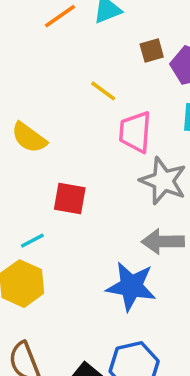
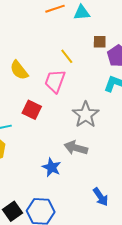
pink trapezoid: (135, 132) -> (55, 81), moved
blue star: (131, 286) -> (52, 167), size x0.7

